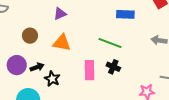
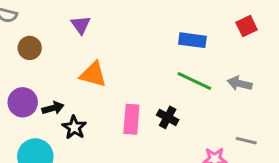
purple triangle: (60, 14) -> (81, 25), moved, turned -48
brown circle: (30, 36) -> (30, 48), moved
green line: (110, 43) -> (194, 81), moved

